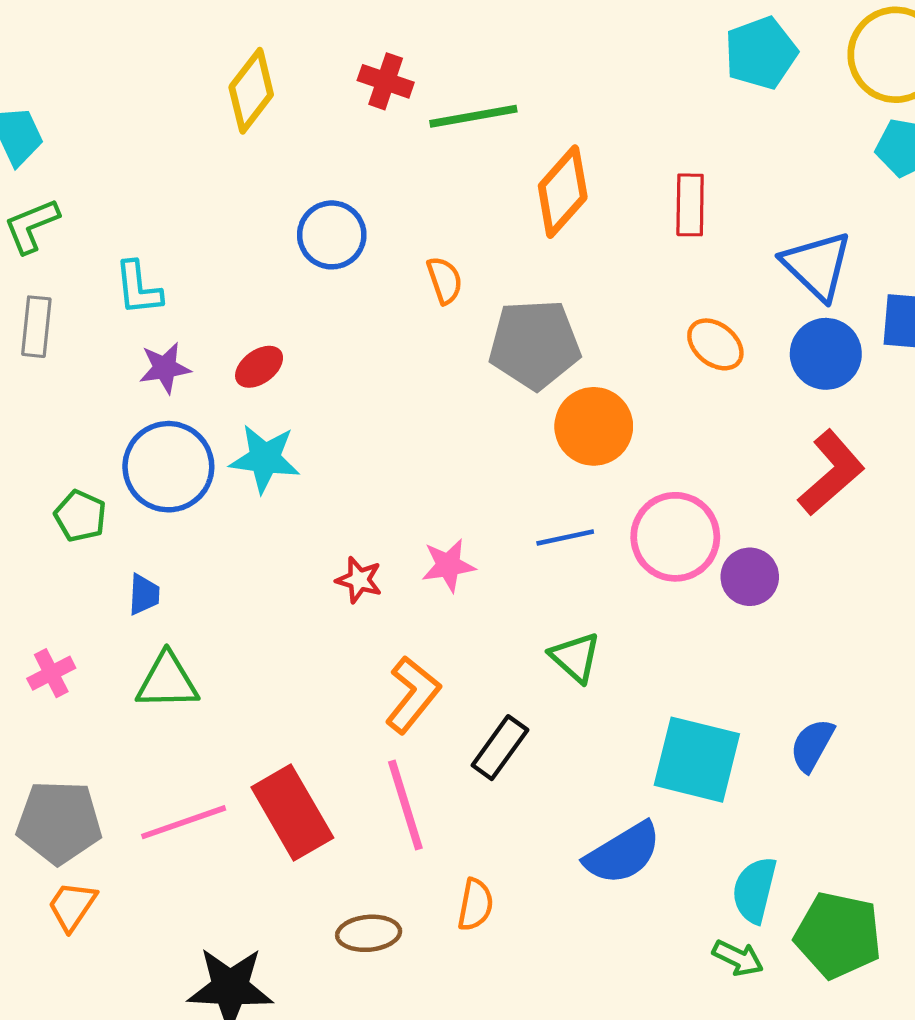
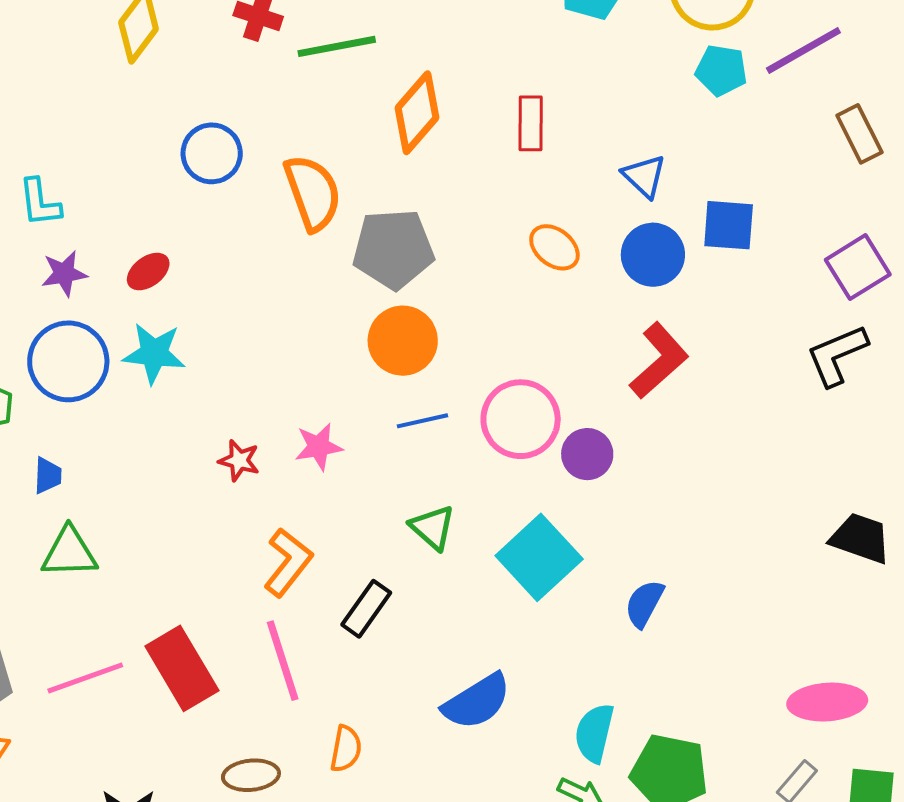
blue triangle: (817, 265) -> (644, 176), size x0.7
orange semicircle: (445, 280) -> (313, 193), size x1.8
orange circle: (594, 426) -> (403, 341), moved
cyan square: (697, 760) -> (539, 557), moved, turned 34

